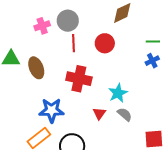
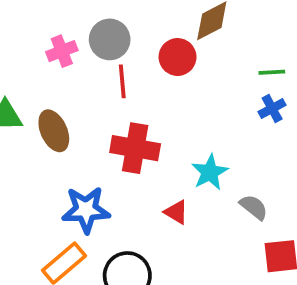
red circle: (105, 43) -> (178, 57), moved
red triangle: (99, 113) -> (176, 212), turned -32
gray semicircle: (125, 114) -> (254, 207), moved

